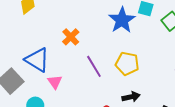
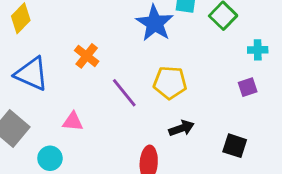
blue triangle: (37, 60) -> (32, 74), moved
pink triangle: (55, 82) -> (73, 122), turned -42

